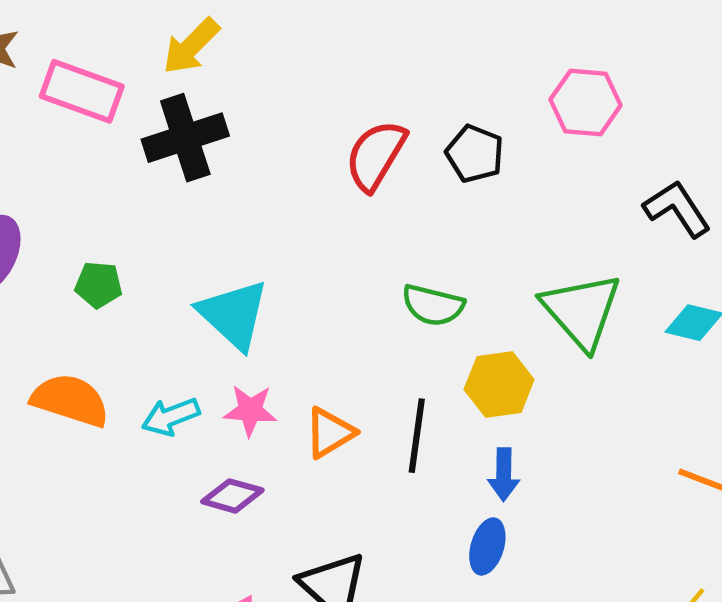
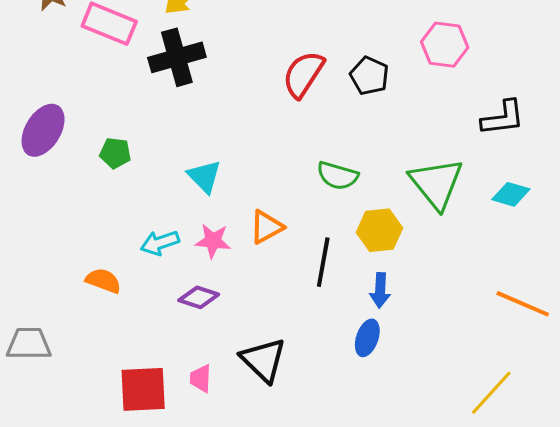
black L-shape: (677, 209) -> (503, 118), turned 114
cyan triangle: (234, 314) -> (204, 176), size x0.7
orange semicircle: (70, 400) -> (103, 281), moved, size x0.7
orange triangle: (330, 433) -> (266, 227), moved

